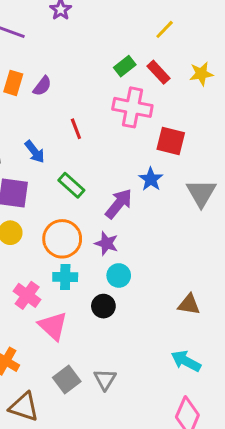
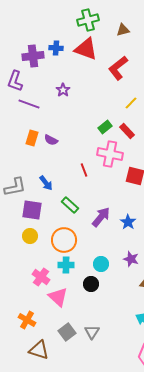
purple semicircle: (42, 86) -> (51, 140), turned 80
red line: (76, 129) -> (84, 170), moved
blue star: (151, 179) -> (128, 222), moved
purple star: (106, 243) -> (131, 259), moved

